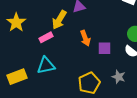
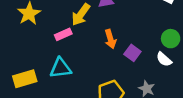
purple square: (104, 48) -> (132, 53), turned 32

